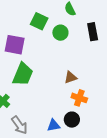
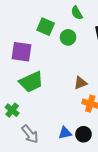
green trapezoid: (23, 74) -> (31, 82), turned 45
black circle: (72, 120) -> (83, 134), moved

